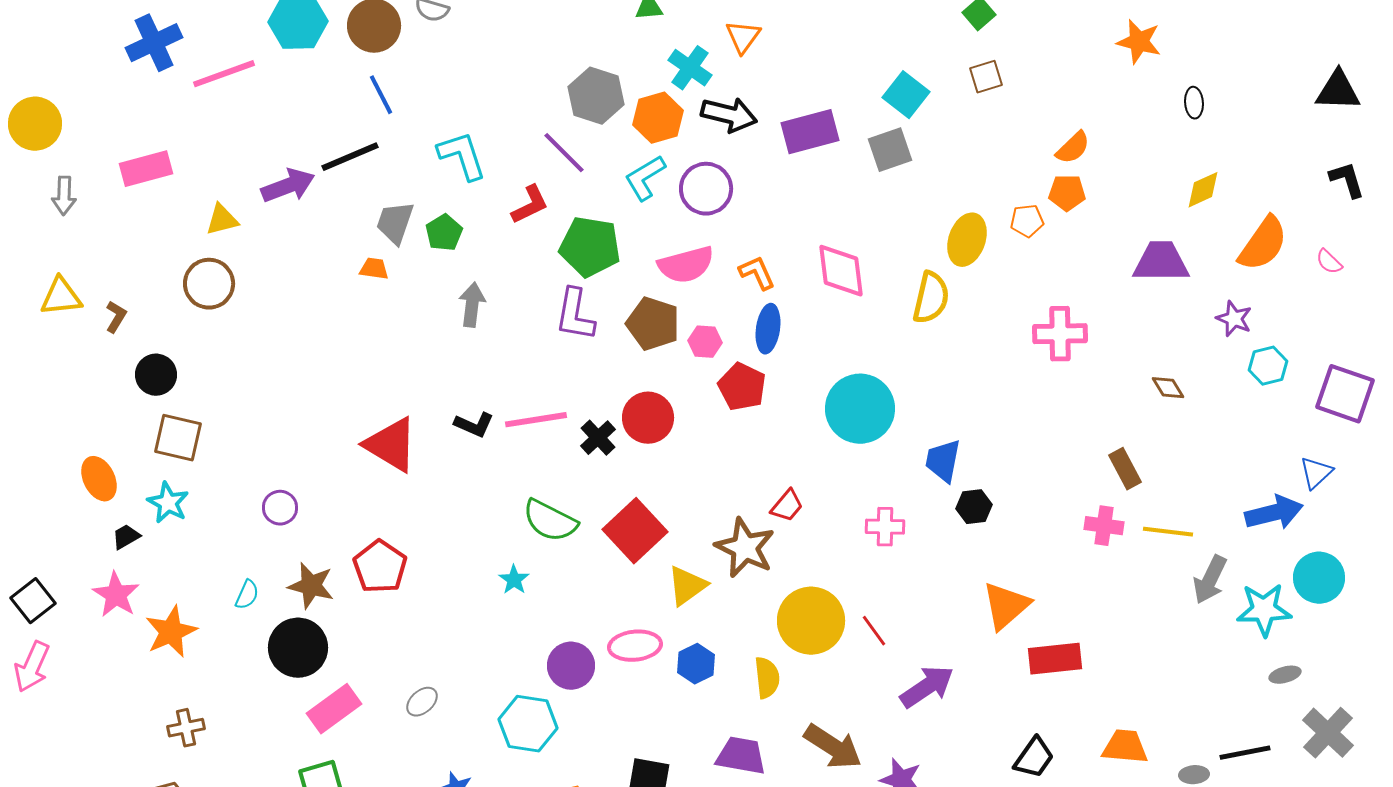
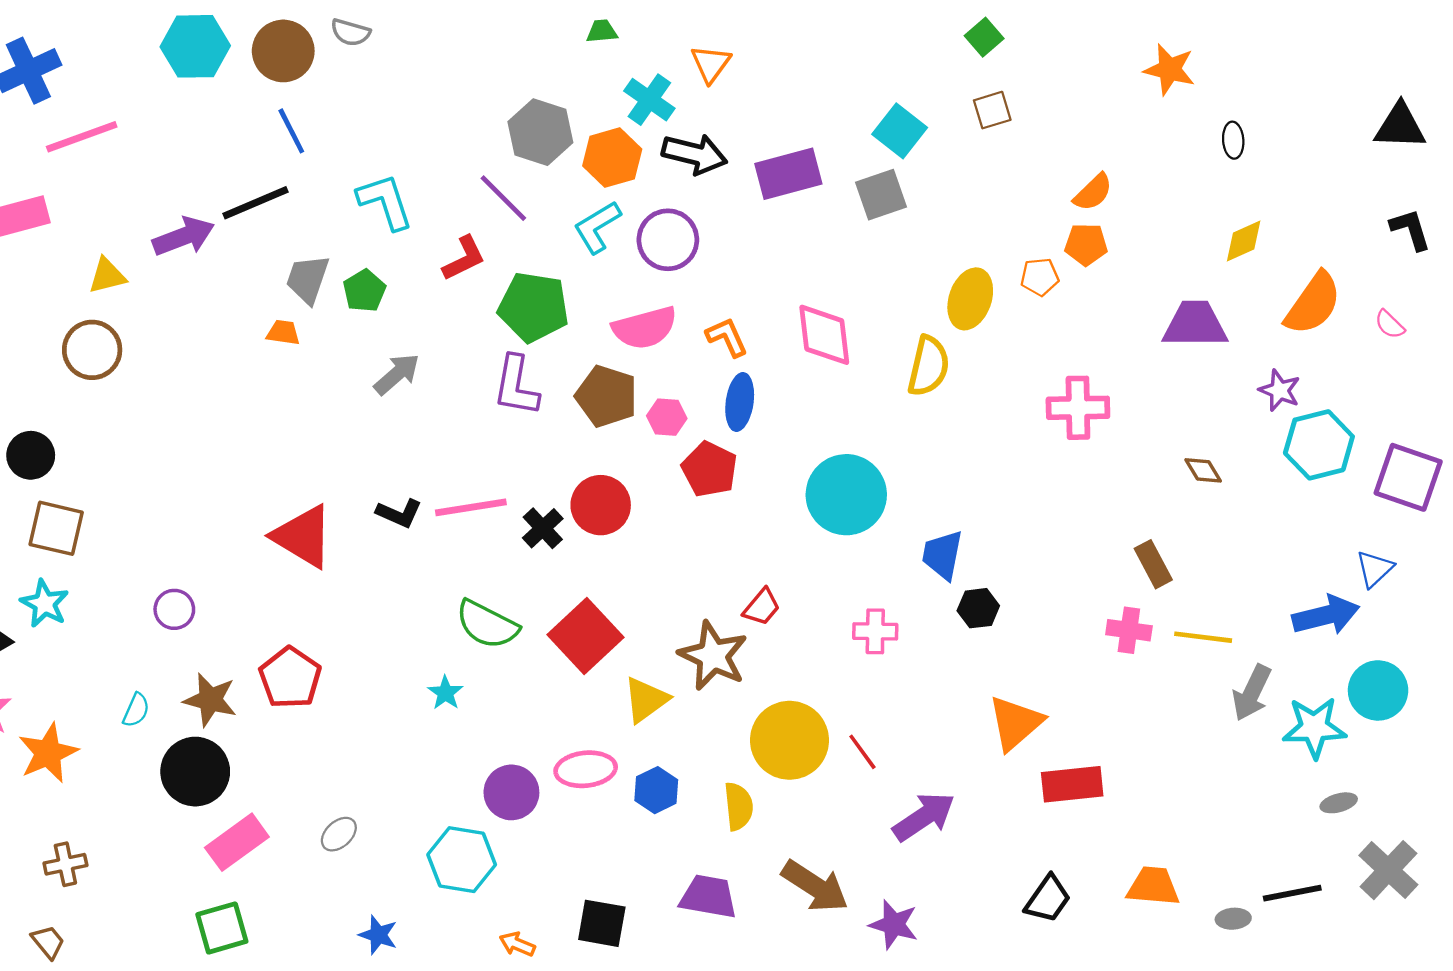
pink line: (224, 74) -> (82, 137), moved
gray arrow: (472, 305) -> (397, 374), turned 42
cyan hexagon: (1268, 366) -> (1319, 445), size x1.5

